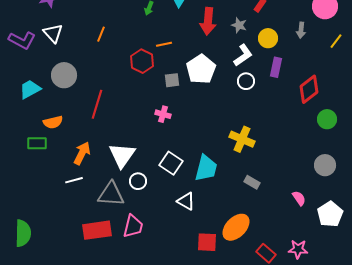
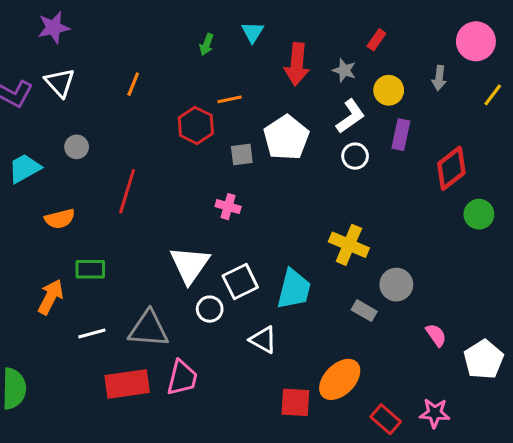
gray circle: (64, 75) -> (77, 147), size x0.6
green rectangle: (37, 143) -> (90, 269), moved
orange arrow: (82, 153) -> (51, 297), moved
white triangle: (122, 155) -> (190, 265), moved
white square: (171, 163) -> (240, 282), turned 30
gray circle: (325, 165) -> (396, 285), moved
white line: (74, 180) -> (92, 334), moved
white circle: (138, 181) -> (210, 309), moved

